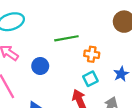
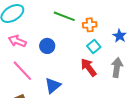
green line: (66, 38) -> (64, 16), turned 45

